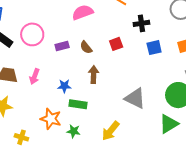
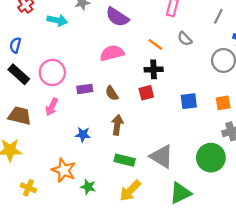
black cross: (141, 23) -> (154, 69), moved
pink arrow: (35, 77) -> (52, 107), moved
green rectangle: (78, 104) -> (125, 160), moved
green triangle: (169, 124) -> (180, 193), moved

